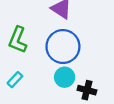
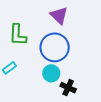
green L-shape: (18, 40) -> (18, 35), turned -30

